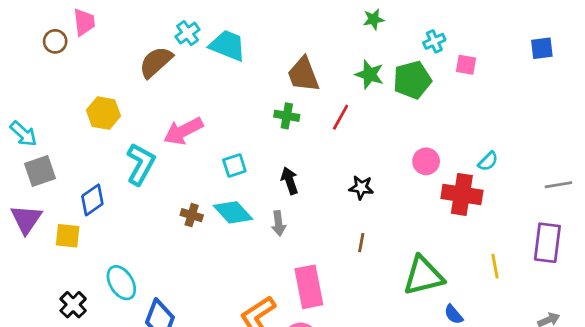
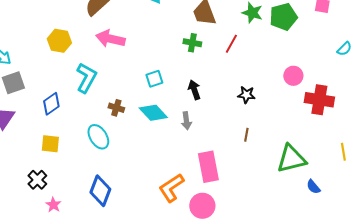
pink arrow: (183, 131) -> (110, 39), moved, turned 40
cyan semicircle: (488, 161) -> (344, 49), moved
brown cross: (192, 215) -> (116, 108), moved
yellow square: (68, 236) -> (50, 144), moved
cyan ellipse: (121, 283) -> (98, 137), moved

